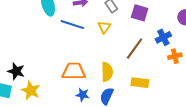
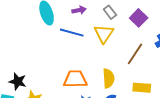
purple square: (140, 13) -> (139, 18), turned 30
yellow triangle: (104, 27) -> (104, 34), size x1.5

